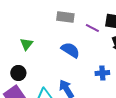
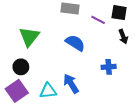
green triangle: (26, 44) -> (29, 37), size x1.5

